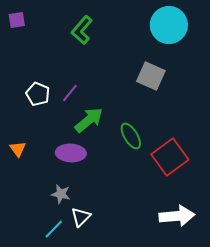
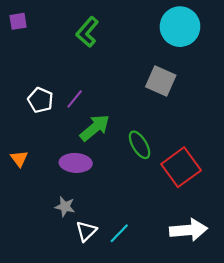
cyan line: (54, 229) -> (119, 233), moved

